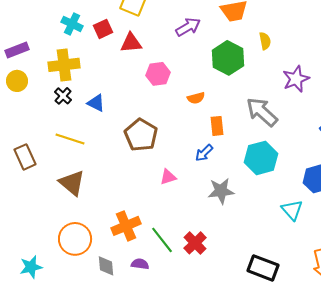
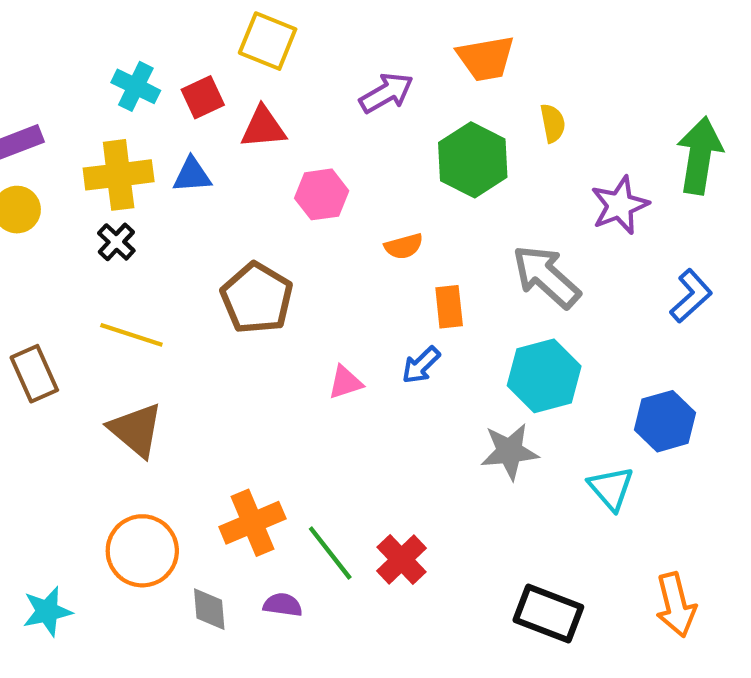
blue triangle: (96, 103) -> (192, 175), moved, turned -30
brown pentagon: (141, 135) -> (257, 298), moved
pink triangle: (168, 177) -> (345, 382), moved
gray star: (221, 191) -> (510, 451), moved

